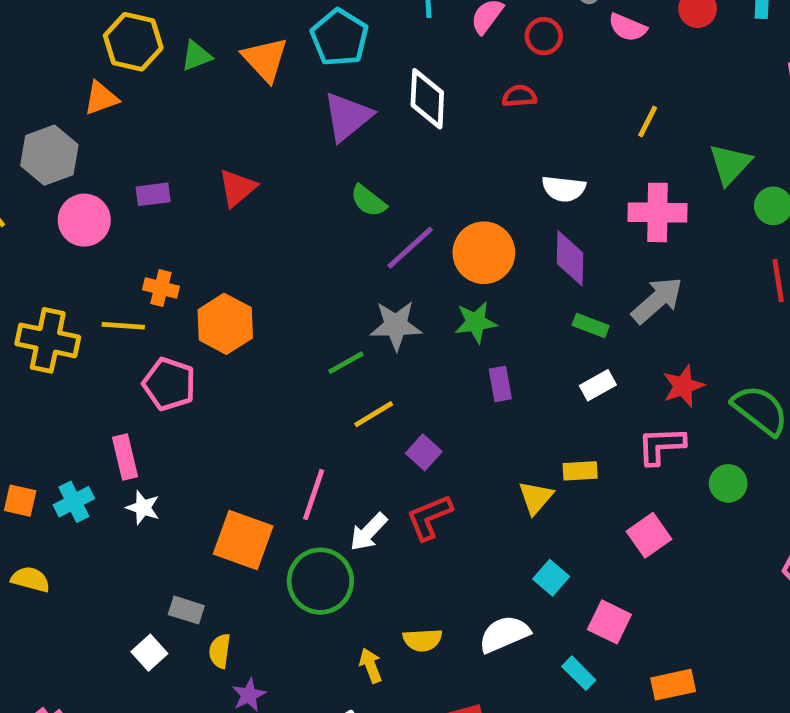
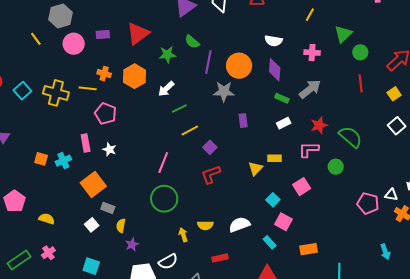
red triangle: (237, 188) -> (138, 34), size x1.4
pink cross: (658, 212) -> (312, 53), size x0.7
purple line: (410, 248) -> (208, 62), turned -40
green star: (476, 322) -> (167, 54), moved
orange hexagon: (225, 324) -> (135, 76), moved
gray star: (396, 325) -> (224, 92), moved
white star: (143, 508) -> (109, 149), moved
white arrow: (368, 532) -> (166, 89), moved
orange square: (243, 540) -> (93, 184), moved, turned 30
cyan square: (551, 578) -> (273, 200), moved
yellow semicircle: (30, 579) -> (47, 219), moved

